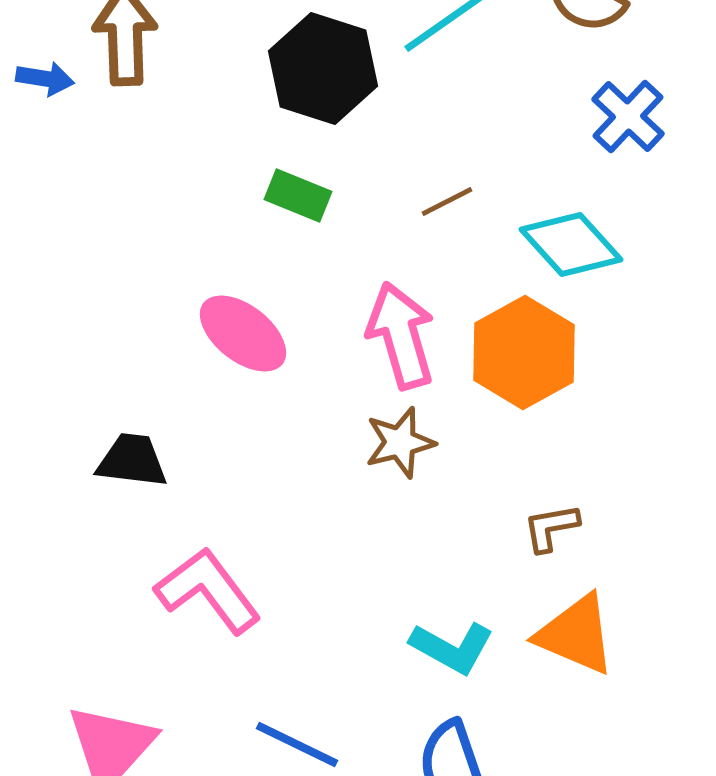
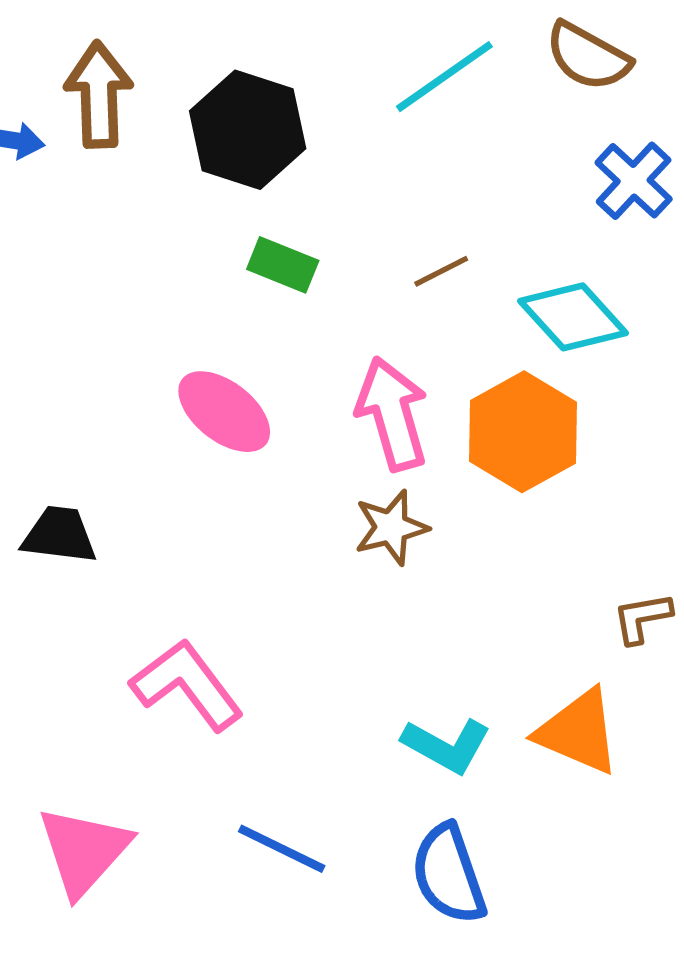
black hexagon: (323, 68) -> (248, 130), moved
black trapezoid: (132, 460) -> (59, 535), moved
brown L-shape: (551, 528) -> (642, 618), moved

